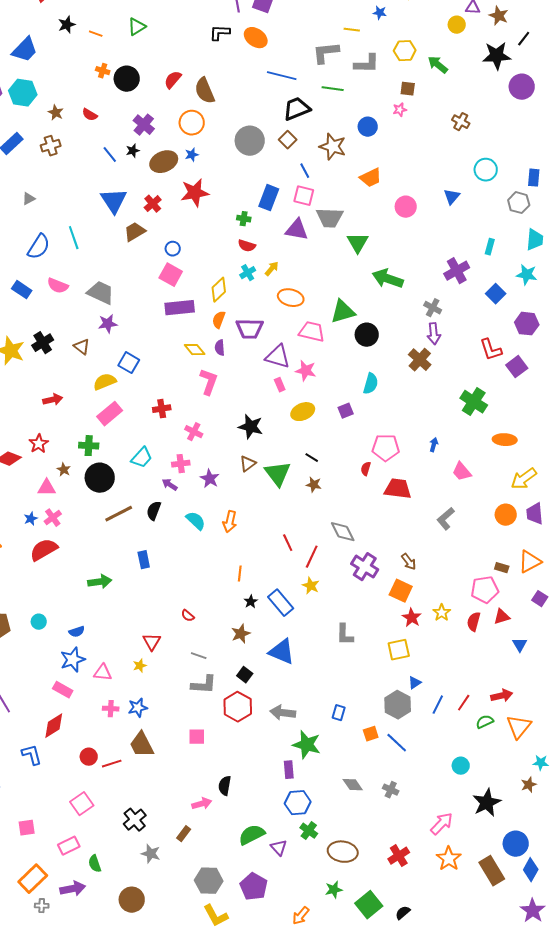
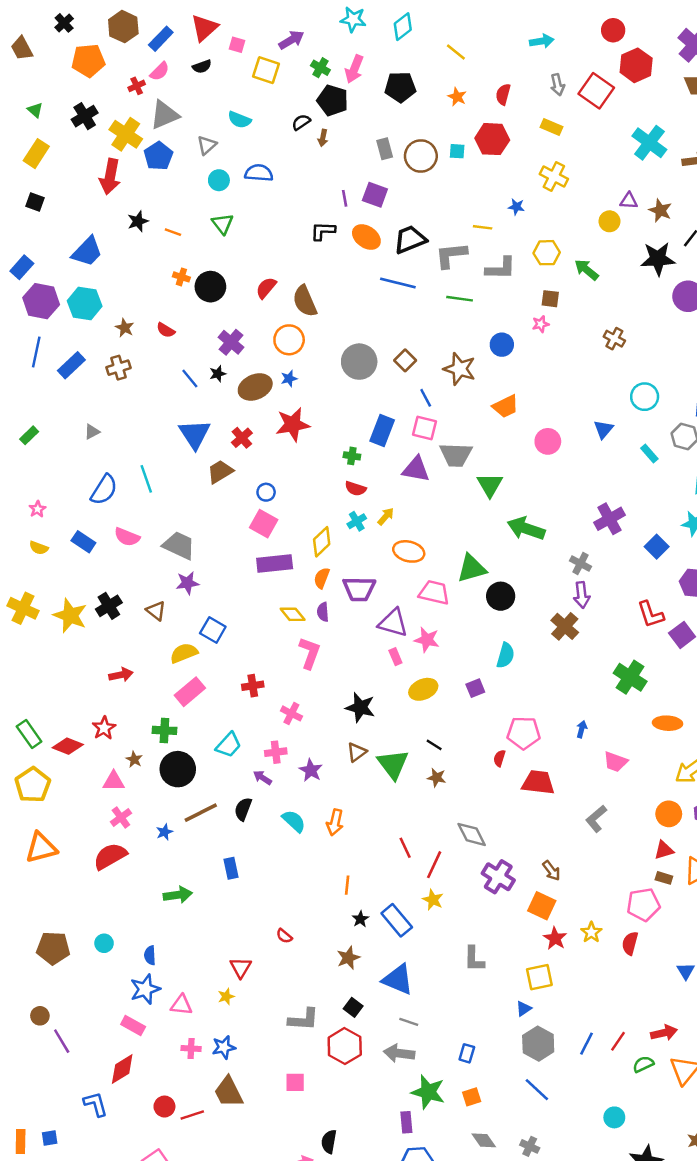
green triangle: (137, 27) -> (223, 224), turned -36
black trapezoid: (297, 109) -> (410, 239), moved
cyan rectangle: (490, 247) -> (649, 453), moved, turned -56
pink trapezoid: (462, 472) -> (616, 762), turned -30
blue star: (31, 519) -> (164, 832), moved
red triangle: (502, 617) -> (664, 850), moved
blue semicircle: (77, 632) -> (150, 955), turned 105
gray line: (199, 656) -> (409, 1022), moved
blue triangle: (415, 683) -> (524, 1009), moved
orange square: (371, 734) -> (472, 1097), moved

